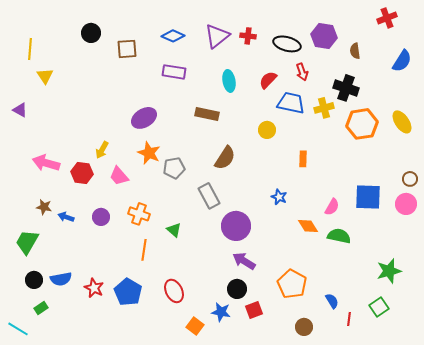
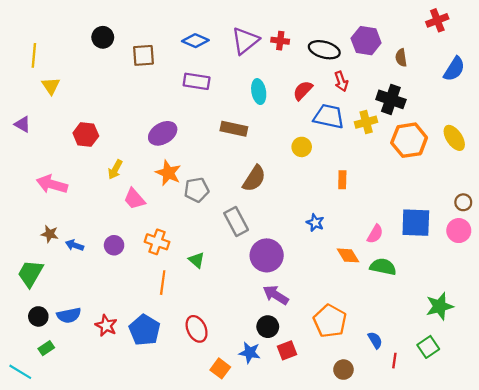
red hexagon: (82, 173) -> (86, 134), moved

